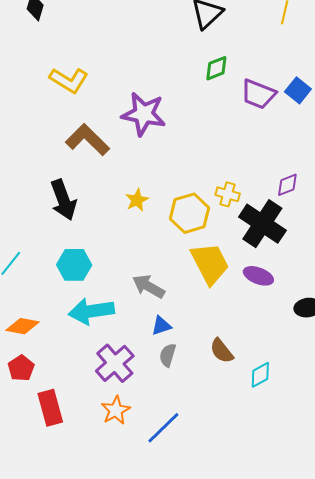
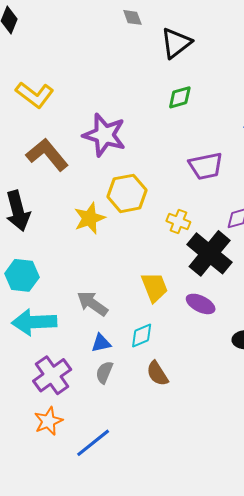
purple trapezoid: (258, 94) -> (206, 166), moved, turned -39
yellow star: (137, 200) -> (89, 218), size x1.4
yellow hexagon: (190, 213) -> (127, 193), moved
yellow trapezoid: (210, 263) -> (154, 287), size x0.7
cyan diamond: (260, 375) -> (142, 336), moved

